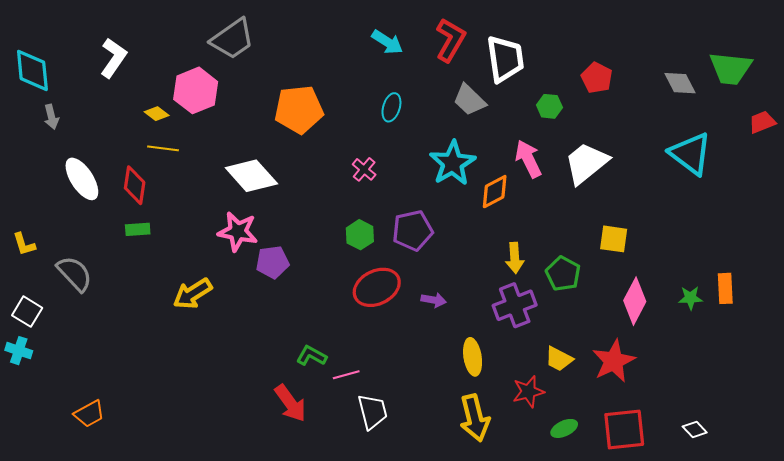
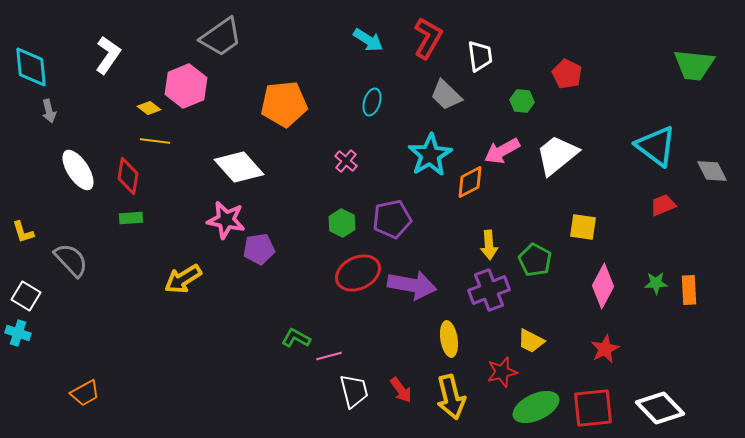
white trapezoid: (505, 59) -> (480, 56), size x0.7
gray diamond: (680, 83) -> (712, 171), moved
red trapezoid: (762, 122) -> (663, 205), moved
pink arrow: (528, 159) -> (502, 151), turned -93
orange rectangle: (725, 288) -> (689, 290), moved
purple arrow: (434, 300) -> (412, 285), size x2.0
red star: (614, 361) -> (605, 349), moved, size x0.7
red arrow: (290, 403) -> (401, 390), moved, size x0.7
green ellipse: (564, 428) -> (536, 407), size x1.8
white diamond: (695, 429) -> (660, 408), size x2.0

